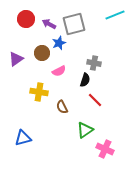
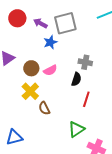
brown circle: (42, 53) -> (31, 68), moved
yellow cross: (39, 92) -> (30, 91), turned 36
red line: (95, 100) -> (86, 99), turned 63
brown semicircle: (62, 107) -> (44, 108), moved

